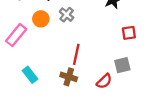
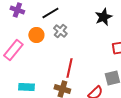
cyan rectangle: (30, 75) -> (26, 87), turned -49

